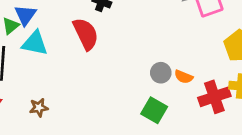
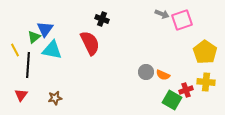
red cross: (214, 97) -> (186, 90), size x0.6
green square: (154, 110) -> (172, 100), moved

